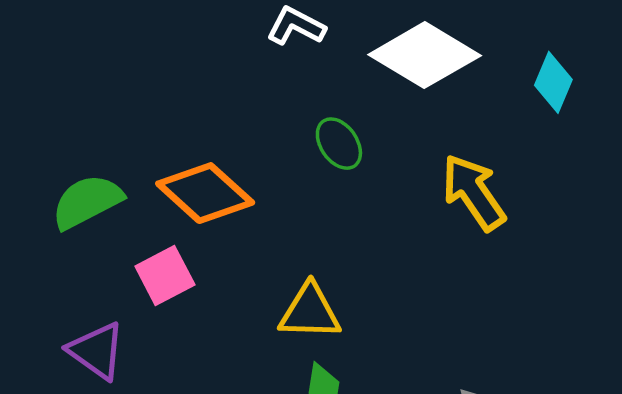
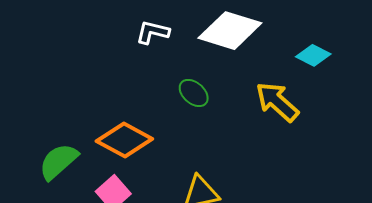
cyan diamond: (553, 82) -> (313, 55), moved, turned -72

